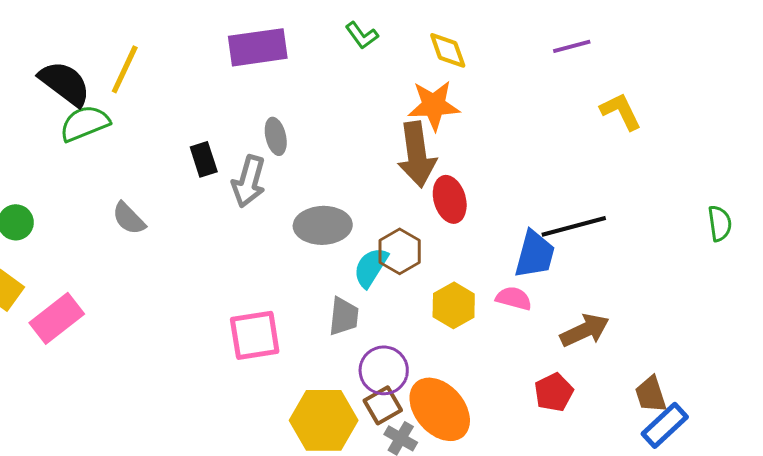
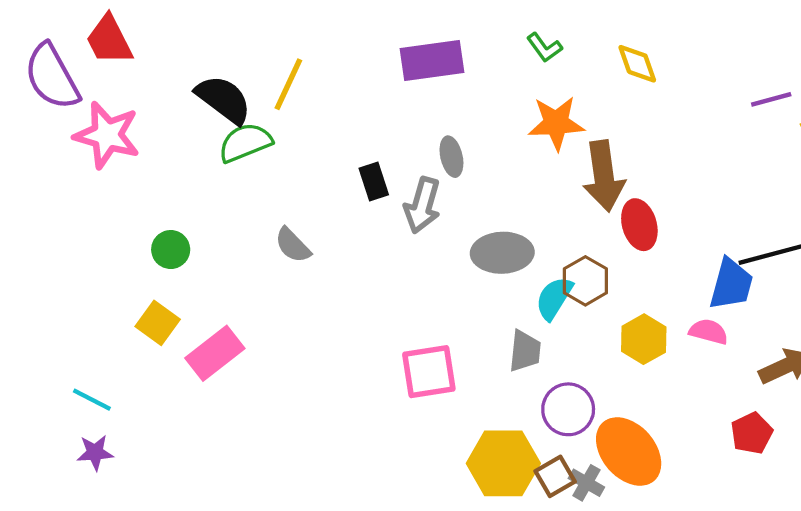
purple line: (572, 46) -> (771, 99), moved
orange star: (434, 105) -> (556, 123), moved
brown square: (383, 405) -> (555, 476), moved

